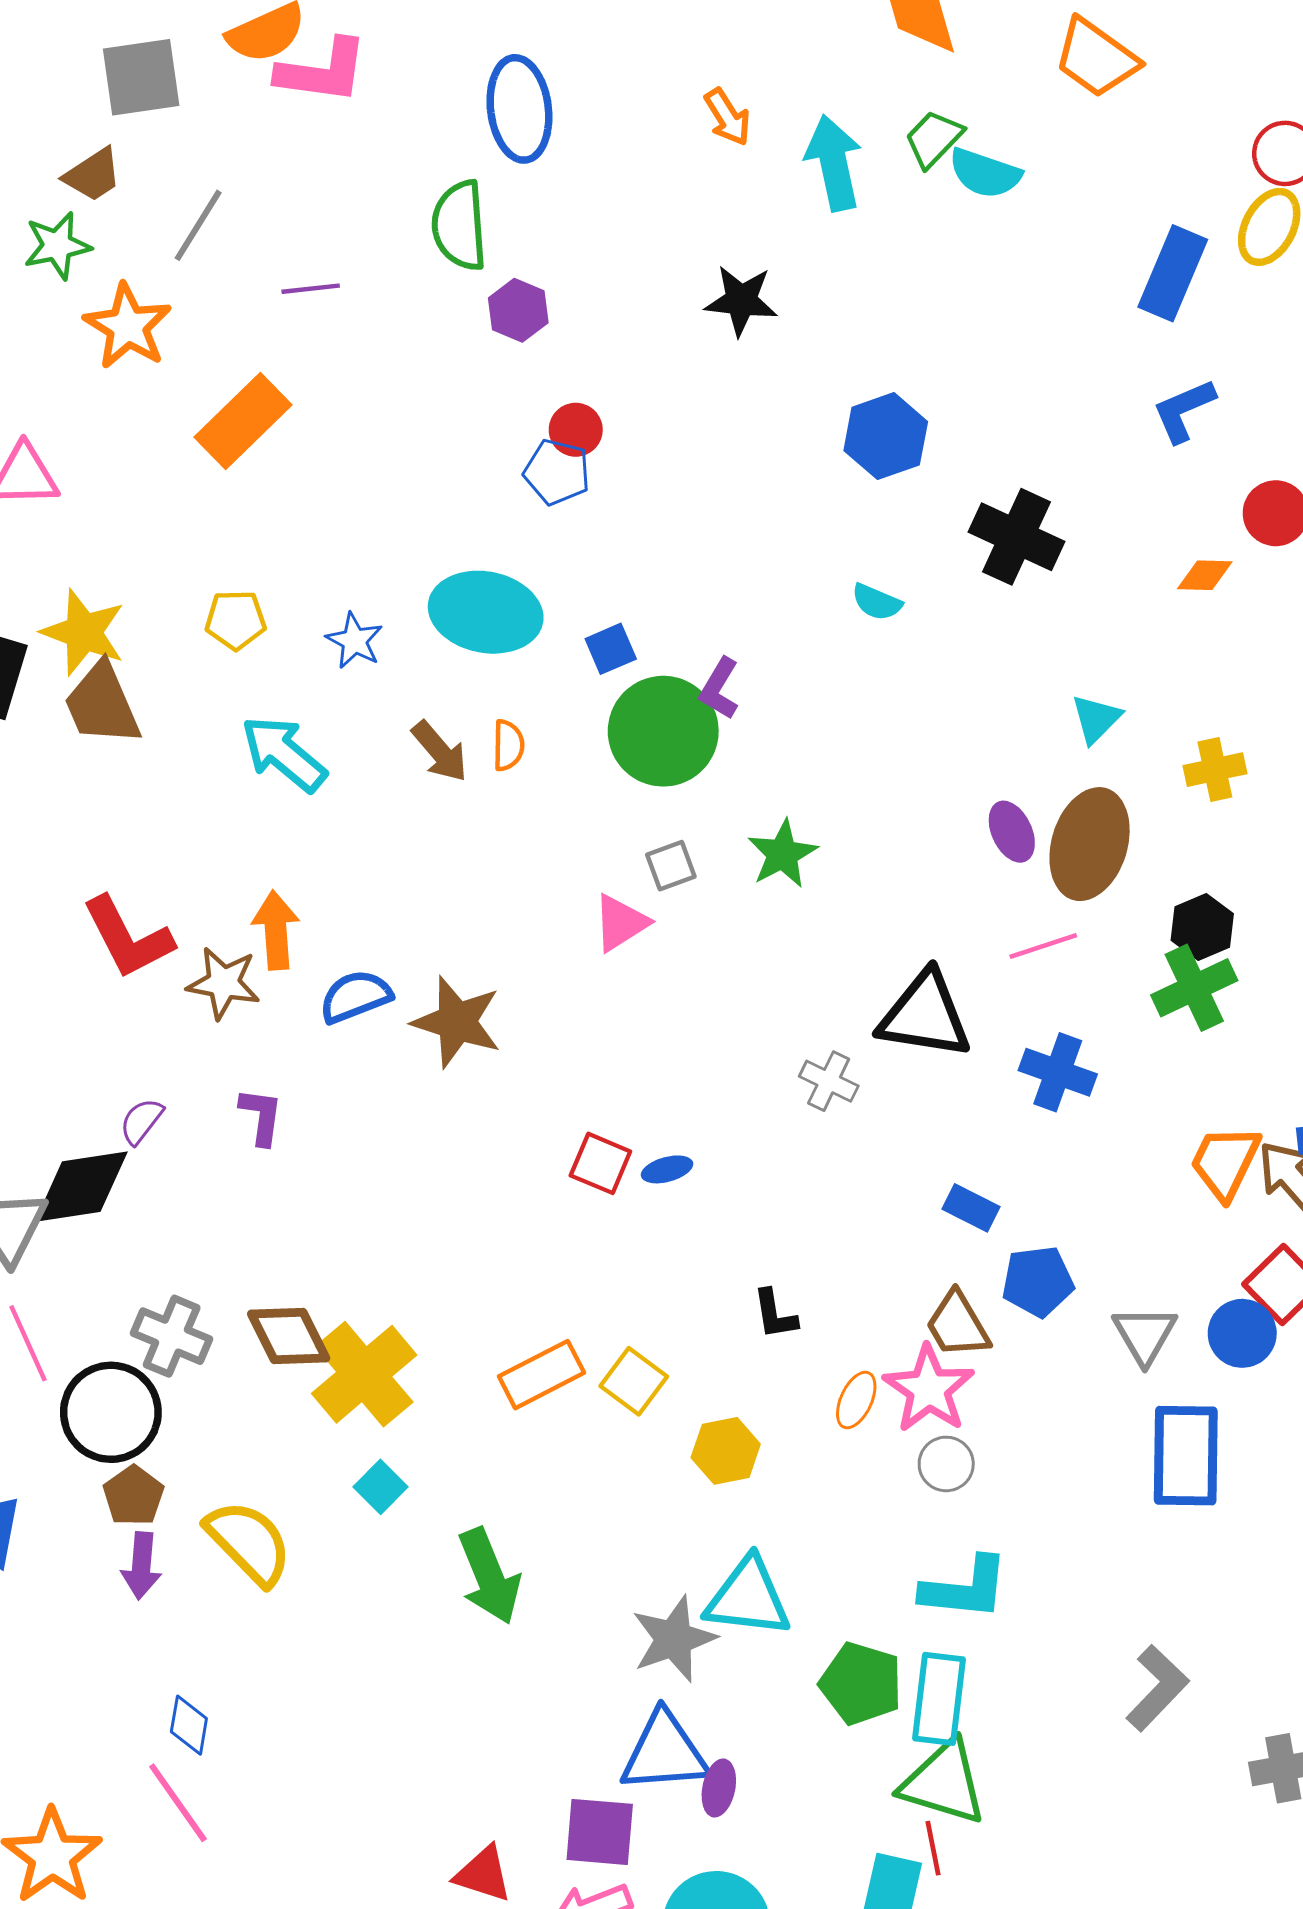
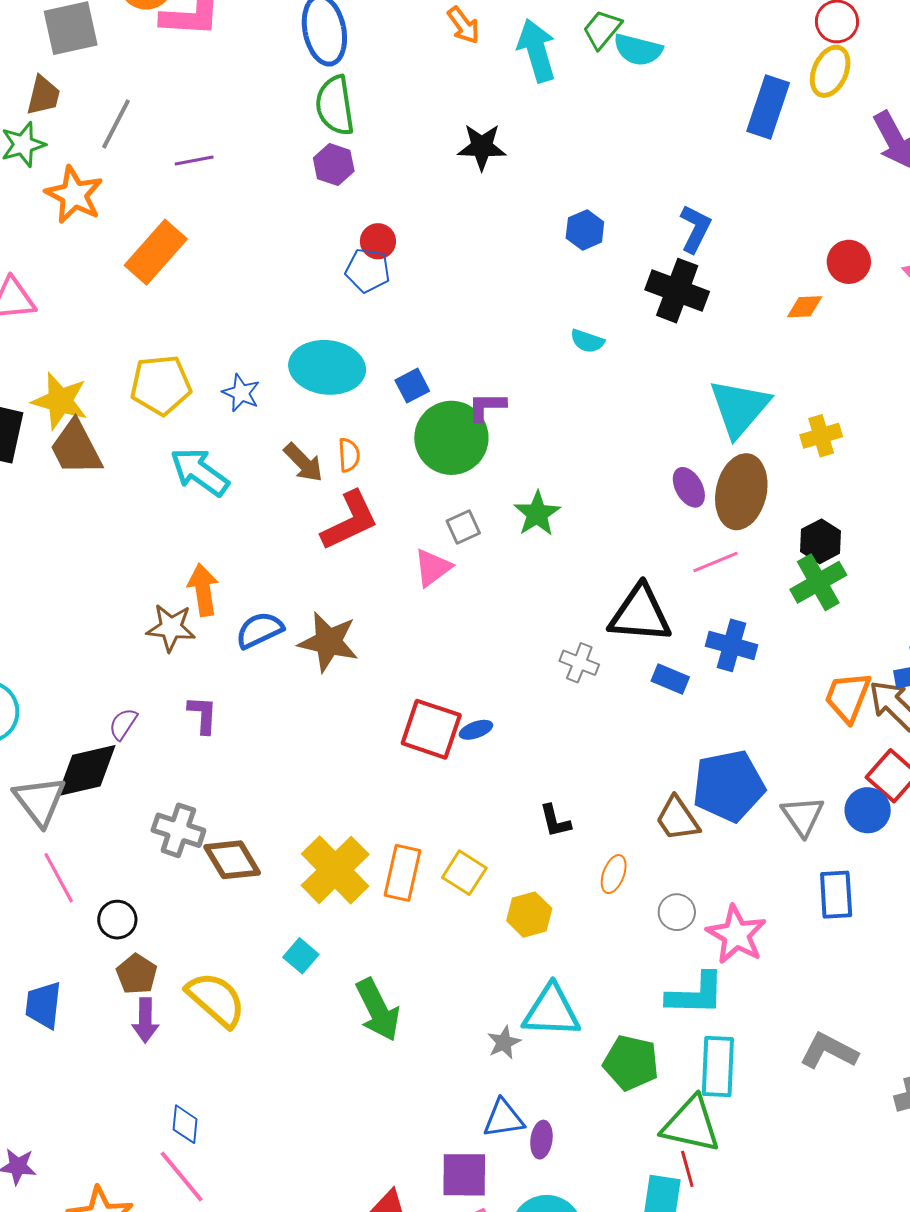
brown trapezoid: (93, 175) -> (43, 95), turned -39
green semicircle: (459, 226) -> (335, 105), moved
blue L-shape: (1184, 410) -> (695, 229), moved, turned 144
blue hexagon: (886, 436) -> (585, 230), size x0.7
yellow pentagon: (236, 620) -> (161, 385), size x1.5
purple L-shape: (719, 689) -> (487, 407), turned 63
cyan triangle: (1096, 719) -> (739, 408), size x1.8
red L-shape: (128, 938) -> (350, 521), moved, turned -84
red square: (600, 1163) -> (431, 729), size x1.5
blue rectangle: (971, 1208) -> (670, 679), moved
blue pentagon: (1038, 1281) -> (729, 786), size x1.5
gray cross: (172, 1336) -> (178, 830), moved
yellow cross: (364, 1374) -> (335, 870), moved
orange rectangle: (542, 1375) -> (403, 873), turned -46
pink star: (929, 1389) -> (736, 935), moved
black circle: (111, 1412) -> (117, 920), size x0.6
blue rectangle: (1186, 1456) -> (836, 895), size x0.7
gray star: (674, 1639) -> (504, 1042), size x0.6
gray L-shape: (1157, 1688) -> (829, 1051), turned -102
cyan rectangle: (939, 1699) -> (718, 1066), moved
blue triangle: (665, 1752) -> (503, 1119), size x0.7

